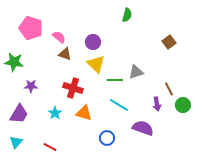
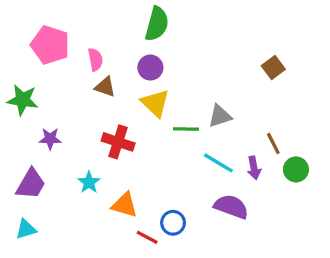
green semicircle: (127, 15) -> (157, 24), moved, size x1.5
pink semicircle: (59, 37) -> (95, 59), turned 40
cyan line: (119, 105) -> (218, 163), moved
orange triangle: (84, 113) -> (125, 205), moved
cyan triangle: (16, 142) -> (26, 229), turned 32
red line: (50, 147) -> (147, 237), moved

